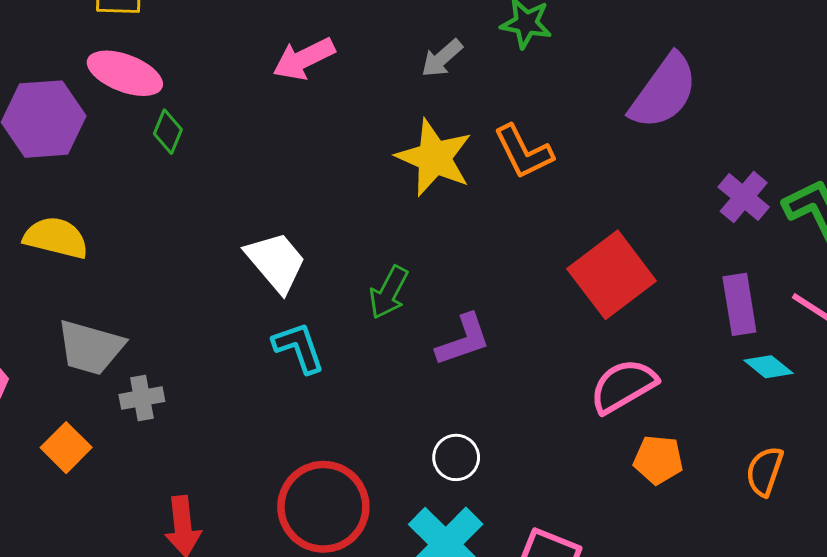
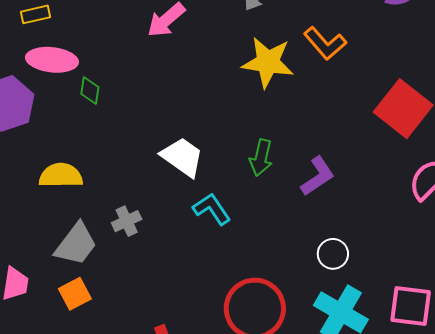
yellow semicircle: (56, 238) -> (61, 176), moved
gray trapezoid: (90, 347) -> (76, 244), turned -54
gray cross: (142, 398) -> (127, 221), moved
orange square: (66, 448) -> (75, 294), moved, turned 32

